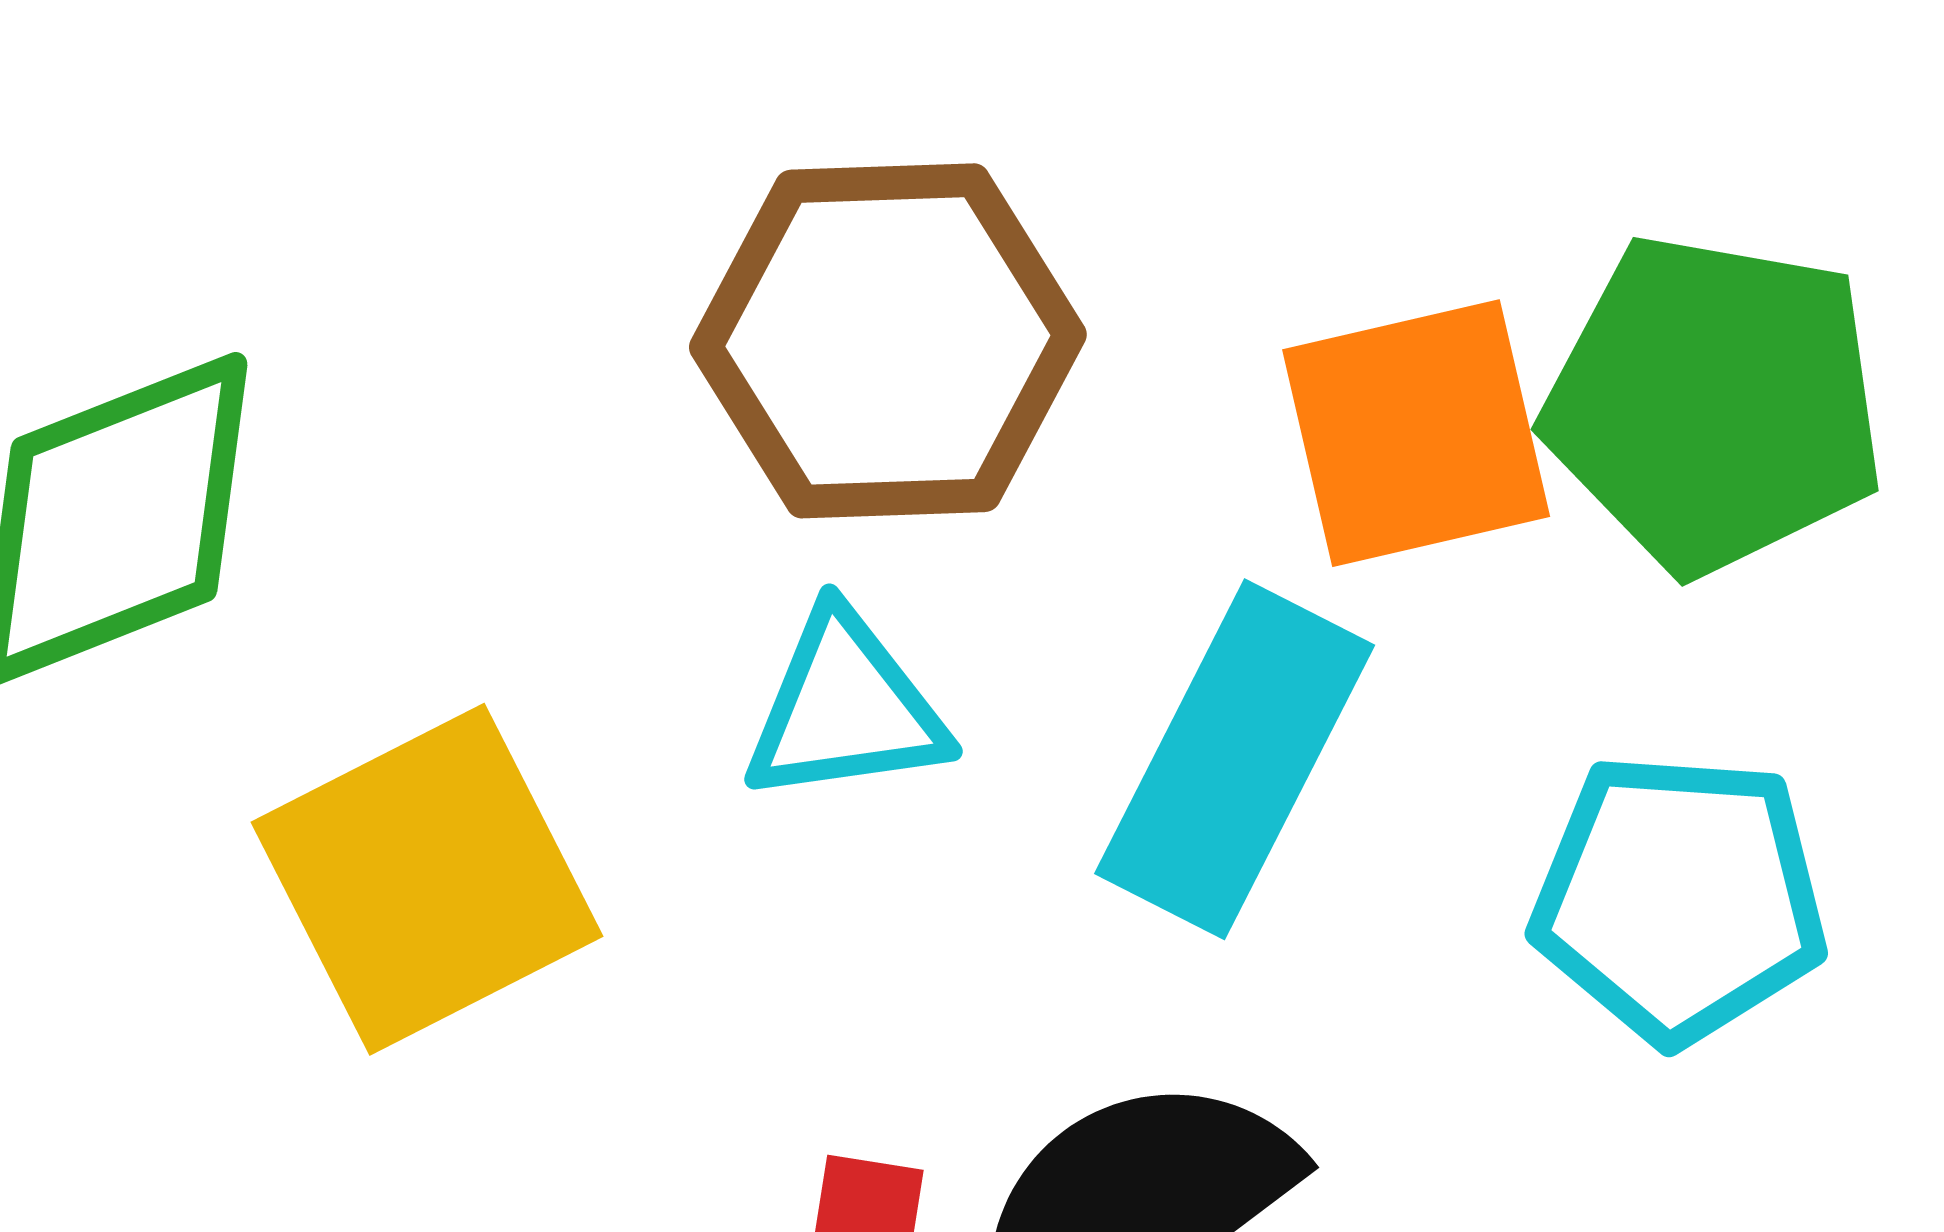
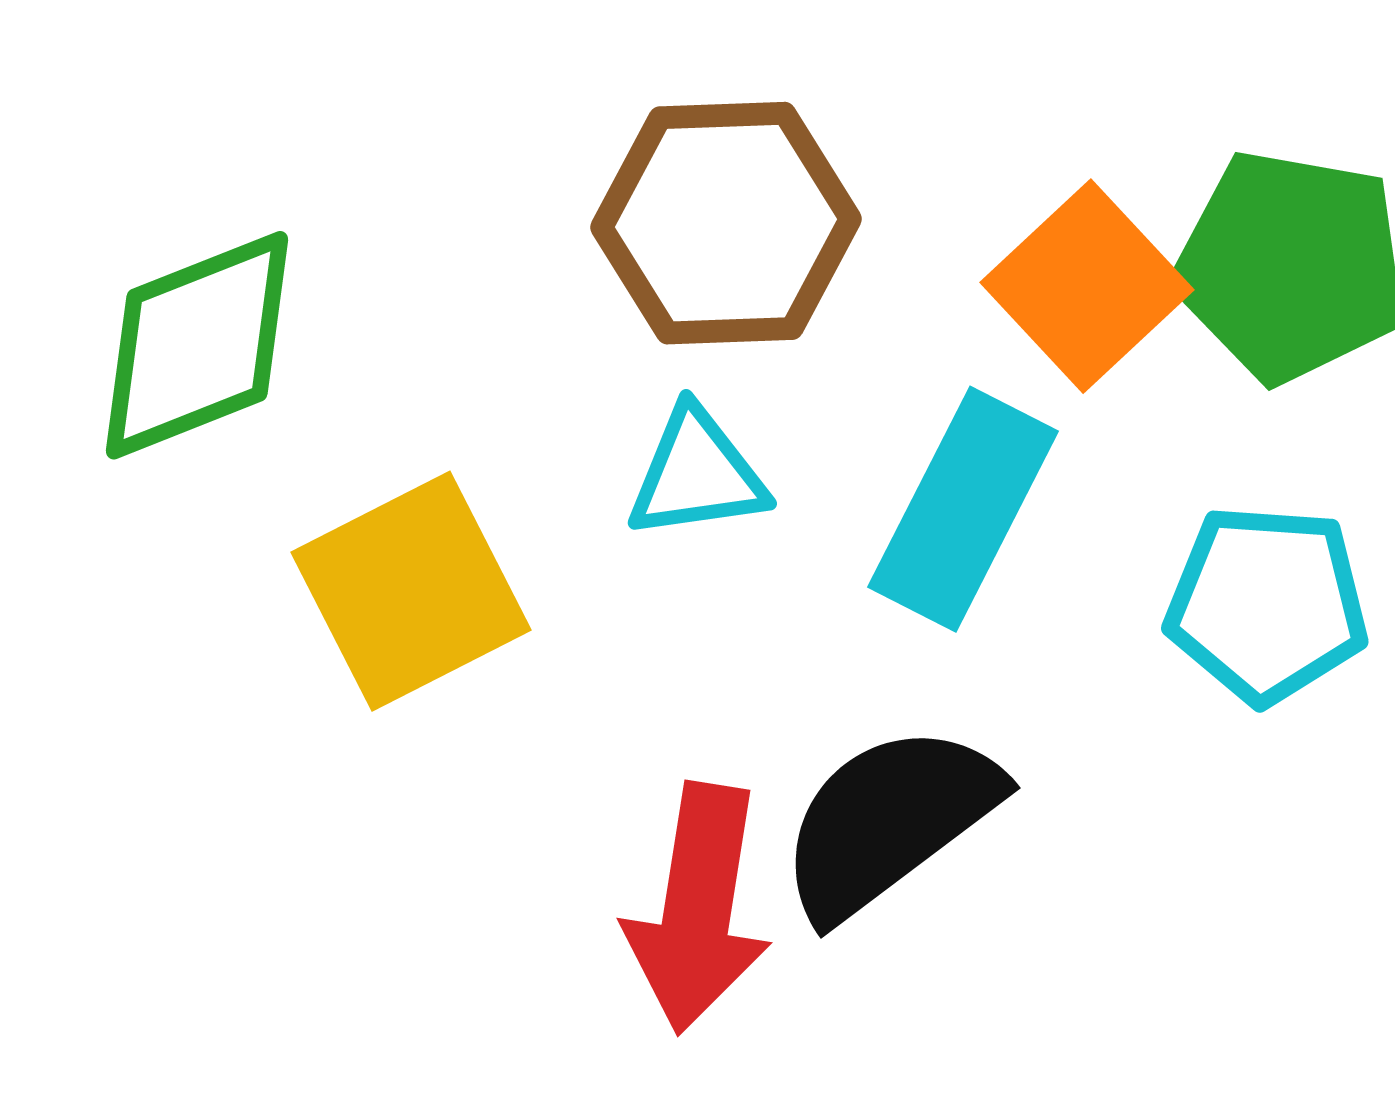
orange square: (1416, 433) -> (1087, 286), turned -30

